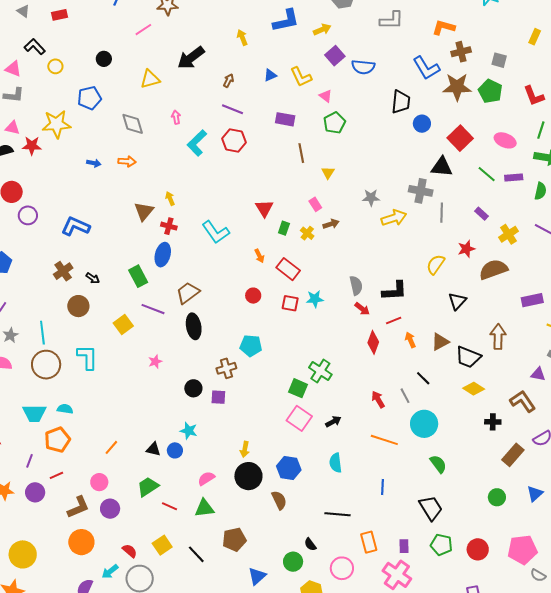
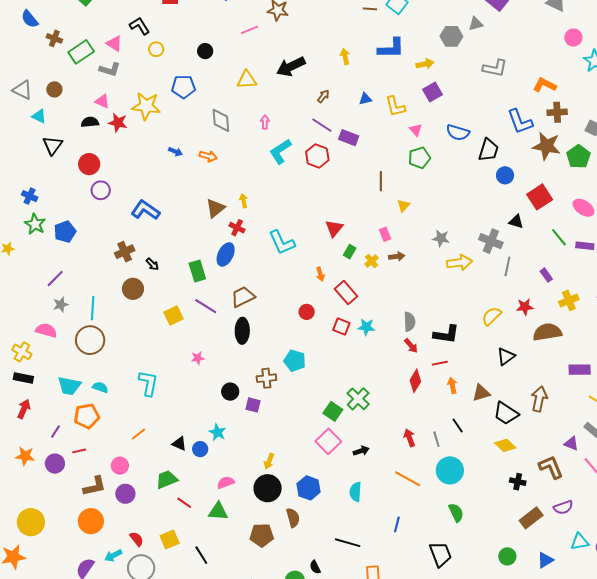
blue semicircle: (363, 67) -> (458, 132), moved
purple rectangle: (285, 119) -> (349, 138), moved
black triangle: (442, 167) -> (516, 222), size x0.7
cyan L-shape: (87, 357) -> (148, 383), moved
brown pentagon: (234, 540) -> (262, 535), moved

